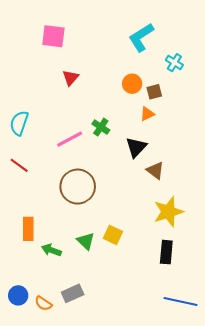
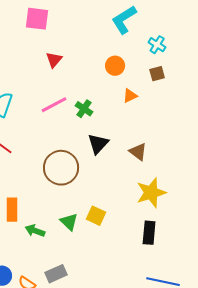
brown square: (154, 92) -> (157, 74), moved
pink line: (70, 139) -> (54, 105), moved
black triangle: (136, 147) -> (98, 144), moved

